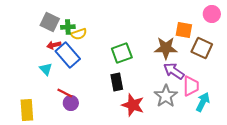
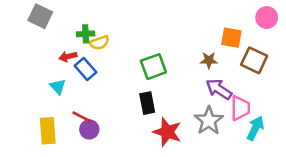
gray square: (50, 22) -> (40, 16), moved
brown star: (166, 48) -> (209, 60), size x0.6
blue rectangle: (68, 55) -> (86, 69), size x0.7
yellow rectangle: (27, 110) -> (48, 131), moved

